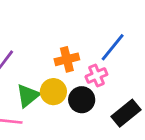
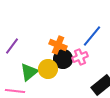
orange cross: (67, 59) -> (58, 45), turned 36
black circle: (82, 100) -> (63, 59), moved

